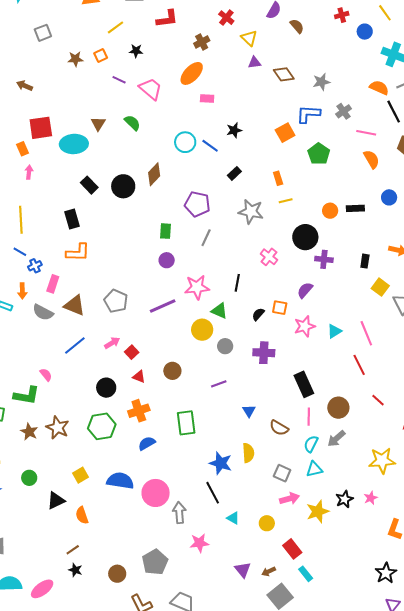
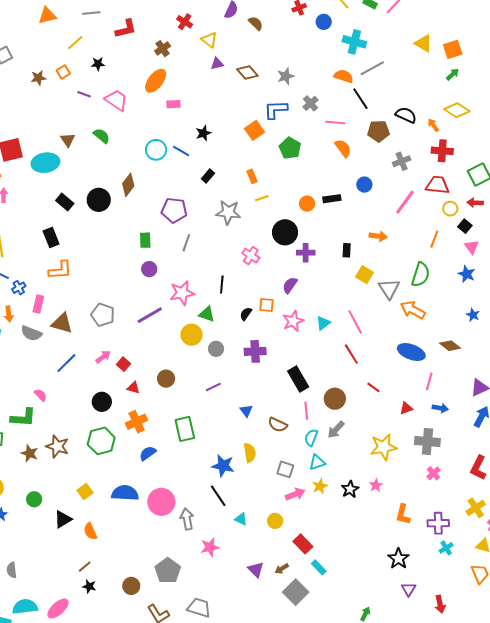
yellow star: (318, 511) -> (320, 486), moved, size x0.7

